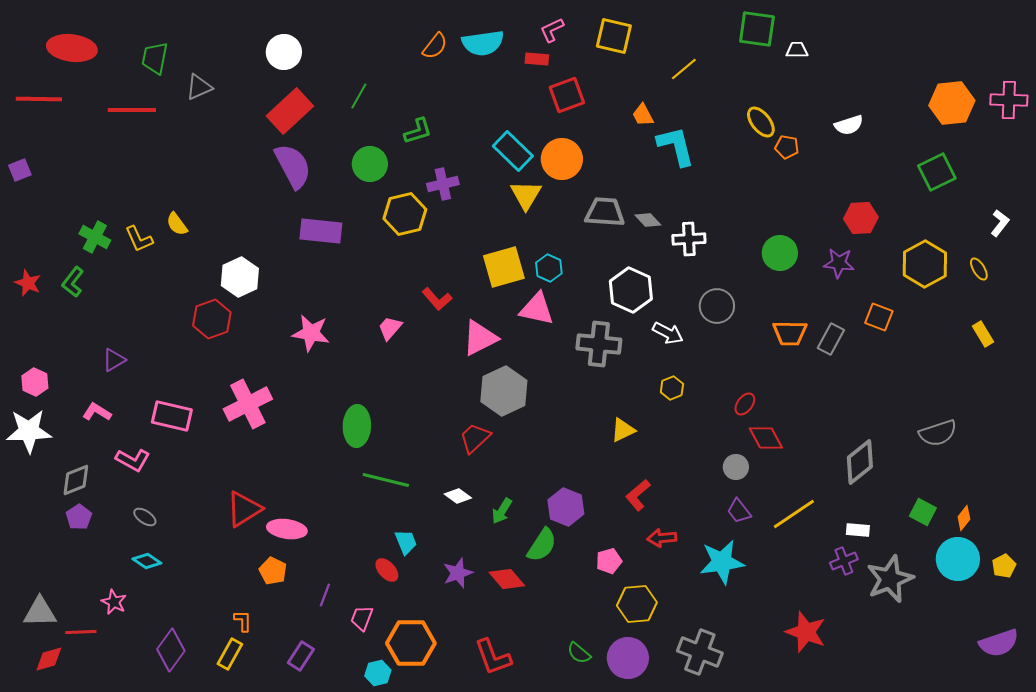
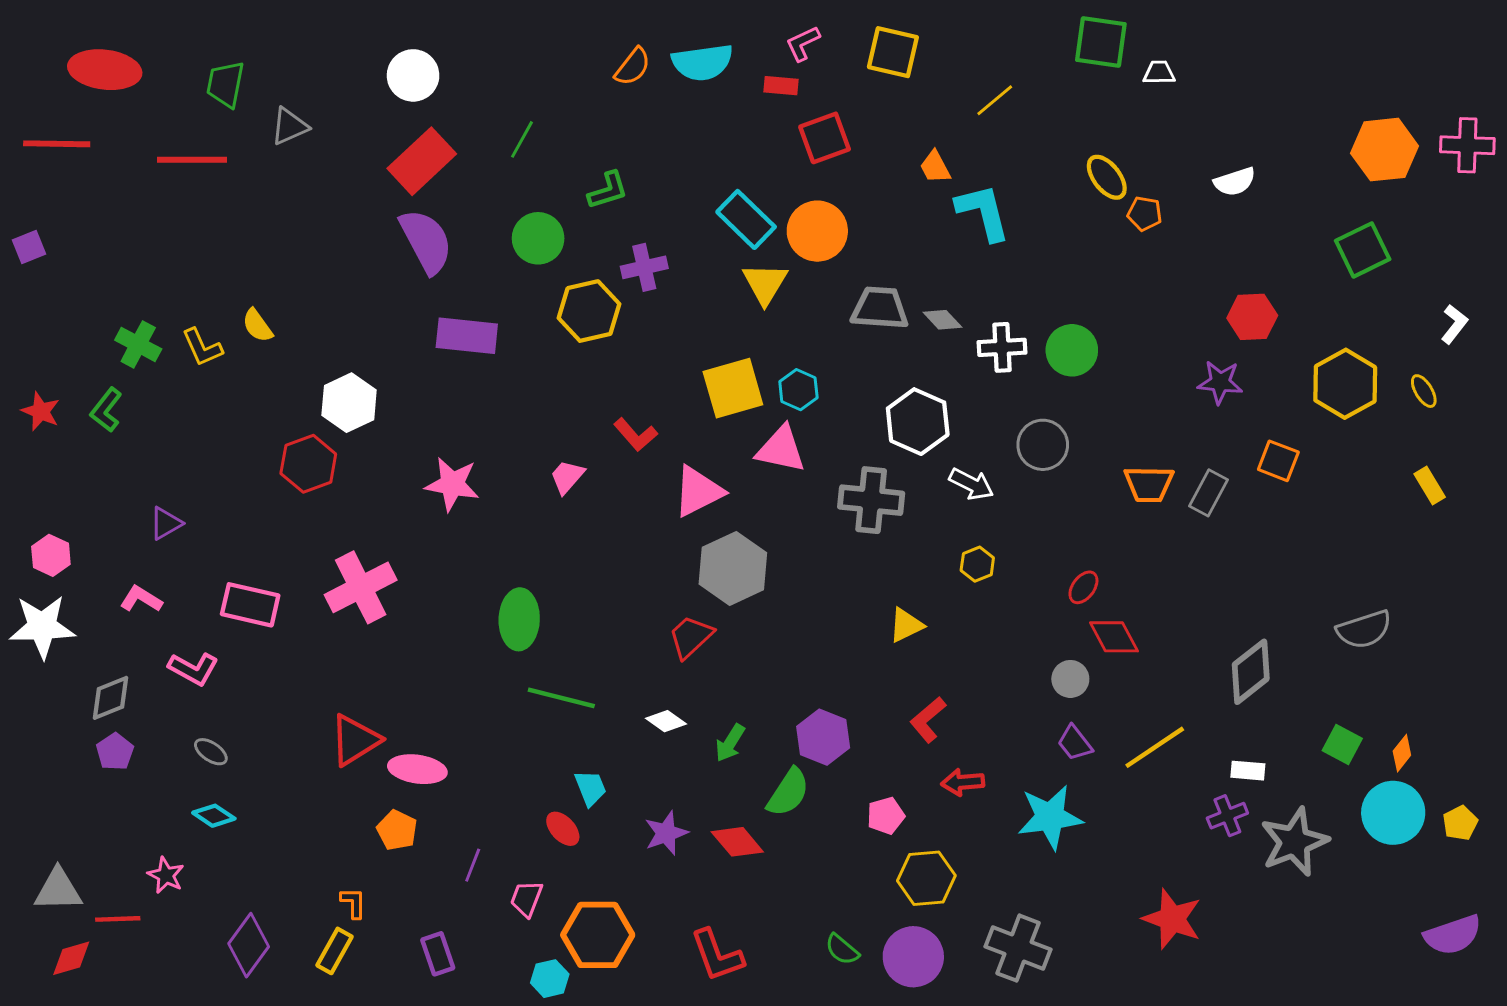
green circle: (780, 253) -> (1072, 350), moved
purple rectangle: (301, 656) -> (438, 954), turned -52

